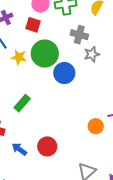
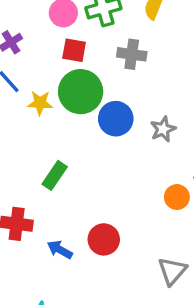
red square: (33, 25) -> (74, 50), moved
gray star: (92, 54) -> (163, 129), moved

